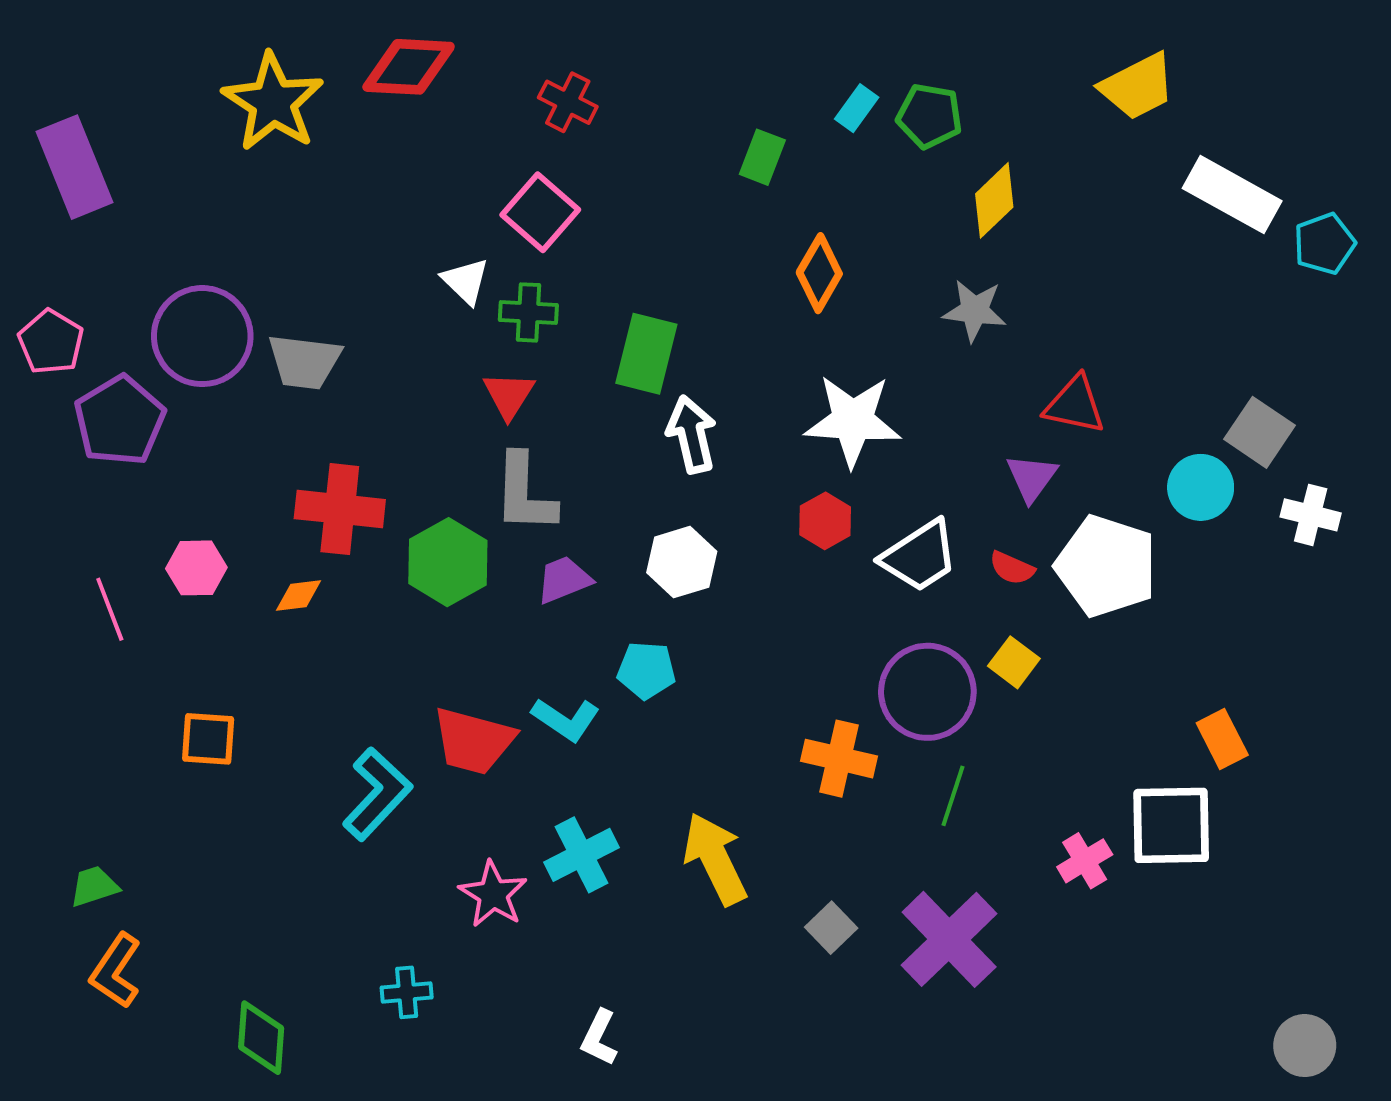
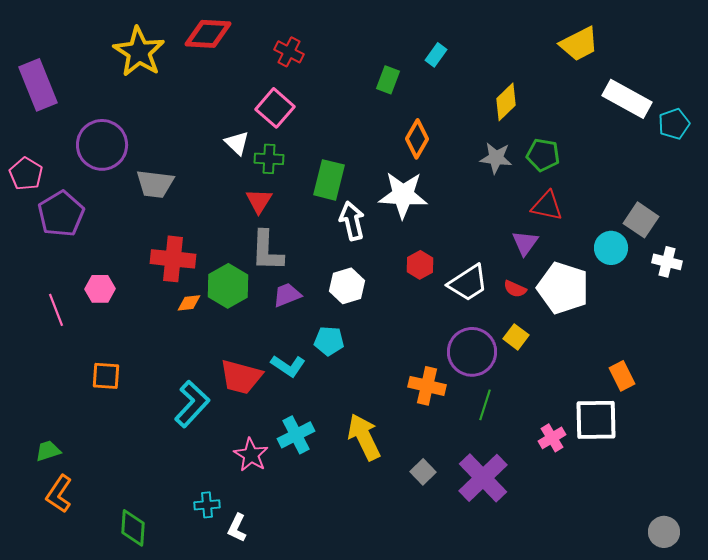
green pentagon: (929, 116) -> (543, 155), moved
purple circle: (202, 336) -> (102, 145), moved
white star: (853, 421) -> (403, 195), moved
orange diamond: (299, 595) -> (189, 303), moved
white L-shape: (599, 1038) -> (237, 528), moved

